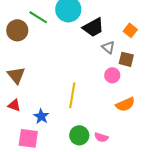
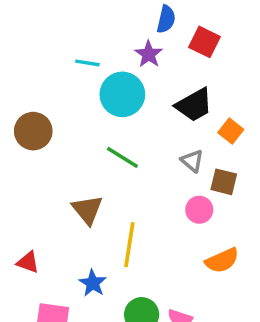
green line: (38, 17) -> (122, 157), moved
black trapezoid: (93, 27) -> (194, 105), moved
brown triangle: (16, 75) -> (87, 210), moved
blue star: (41, 116) -> (93, 283), moved

